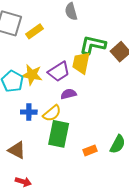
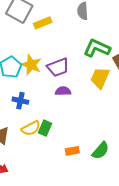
yellow trapezoid: (81, 63) -> (100, 78), moved
yellow semicircle: (52, 113) -> (31, 128), moved
green rectangle: (59, 134) -> (45, 128), size x0.6

